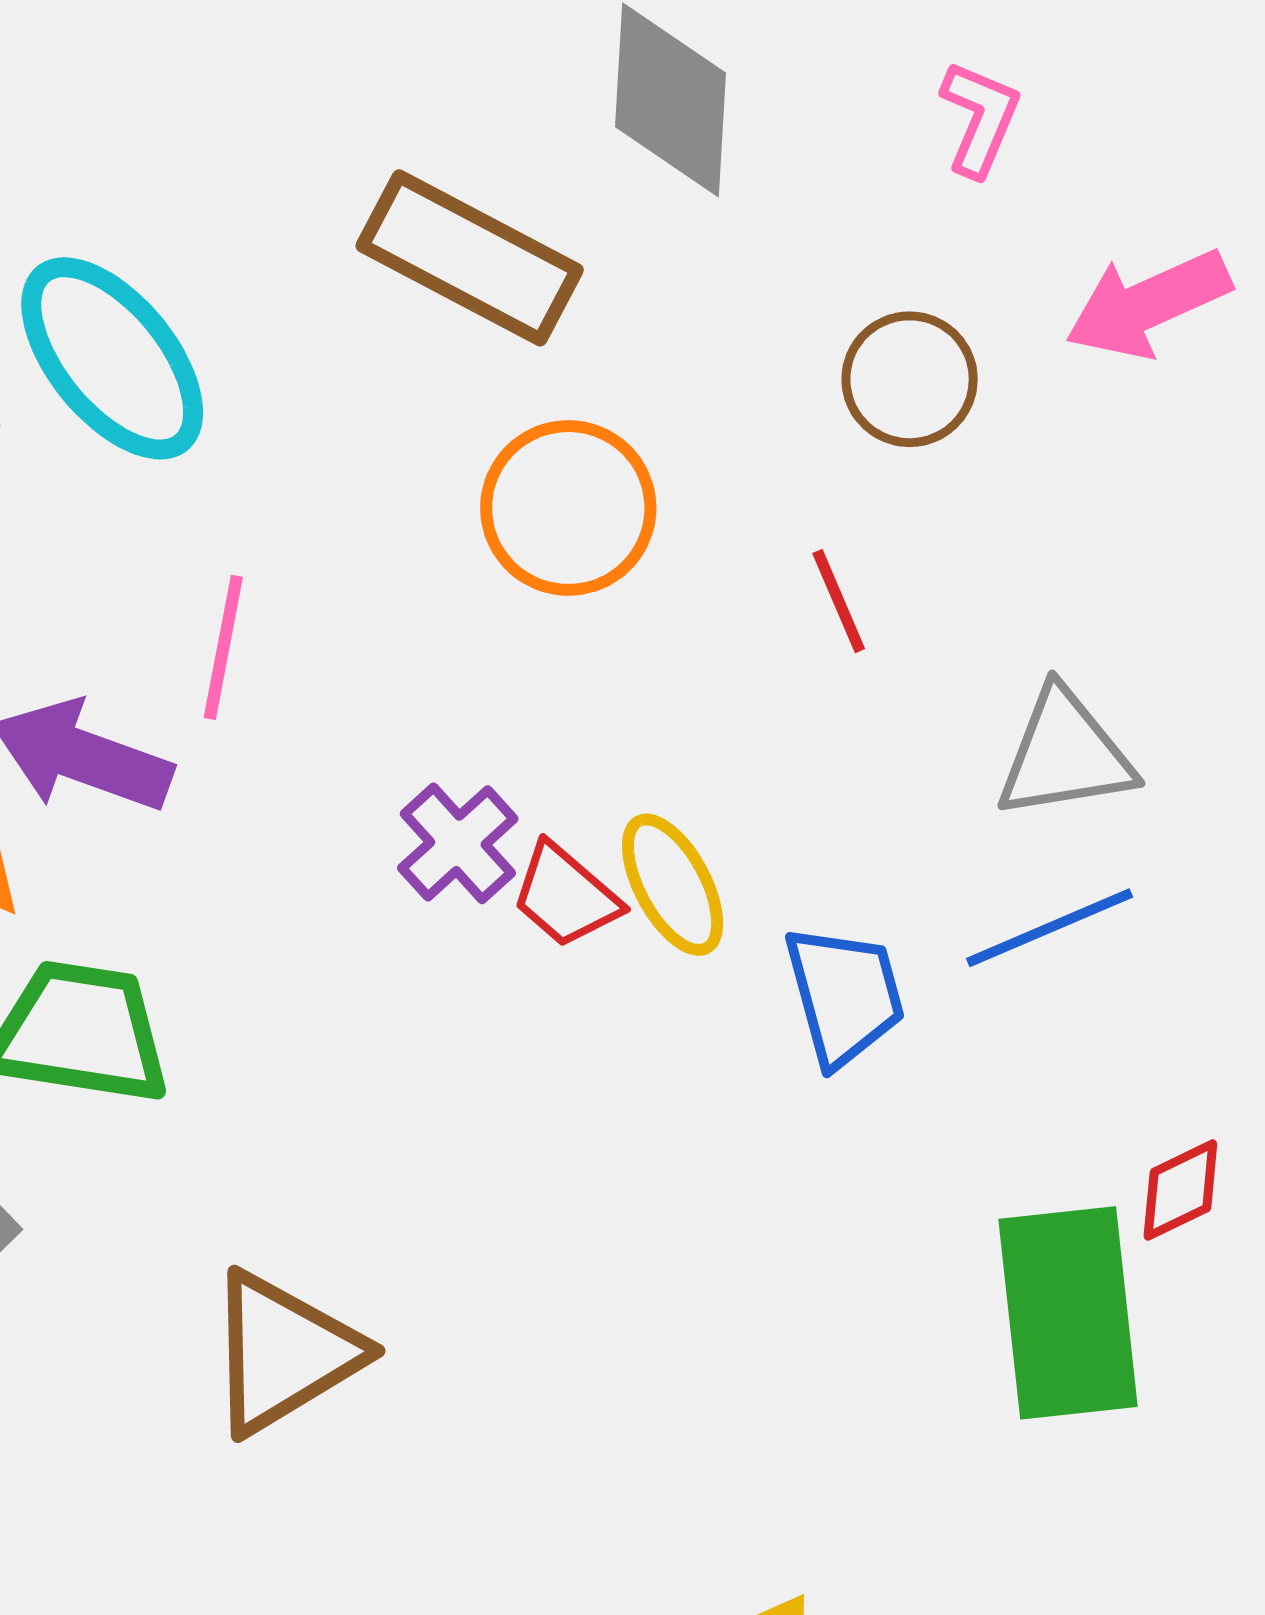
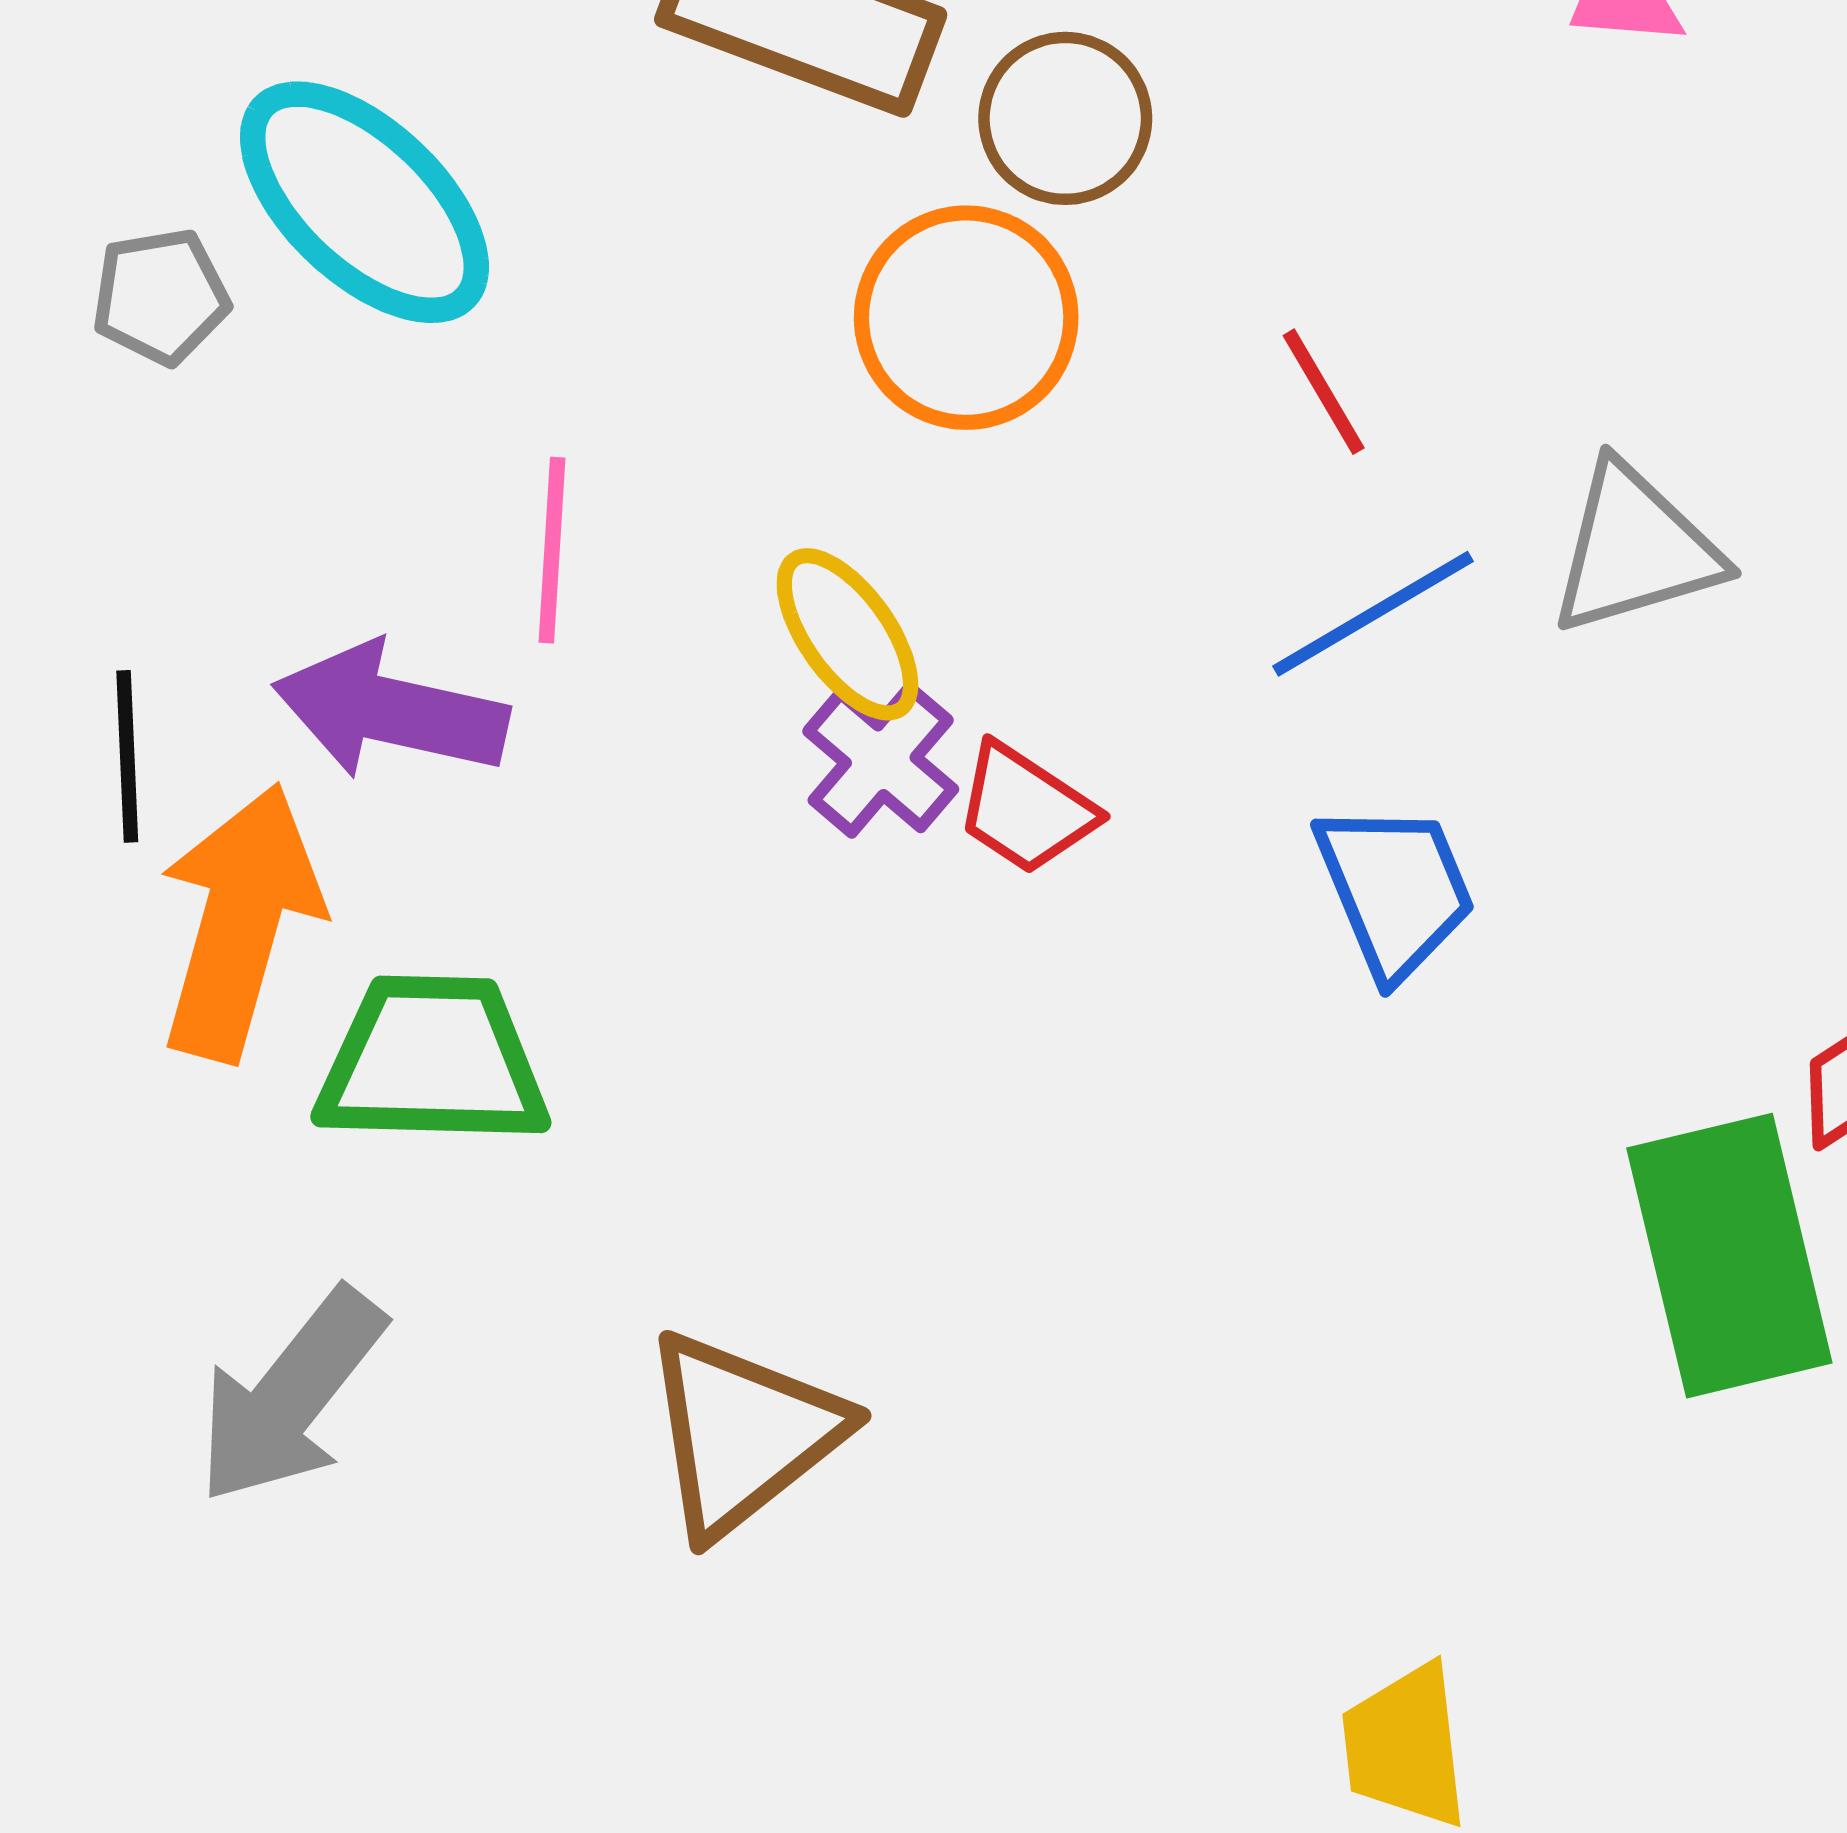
brown circle: (910, 379) -> (1065, 118), moved
yellow ellipse: (673, 885) -> (847, 634), moved
blue line: (1050, 928) -> (1373, 614), moved

